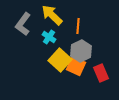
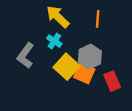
gray L-shape: (23, 24) -> (25, 56), moved
orange line: (78, 26) -> (98, 19), moved

